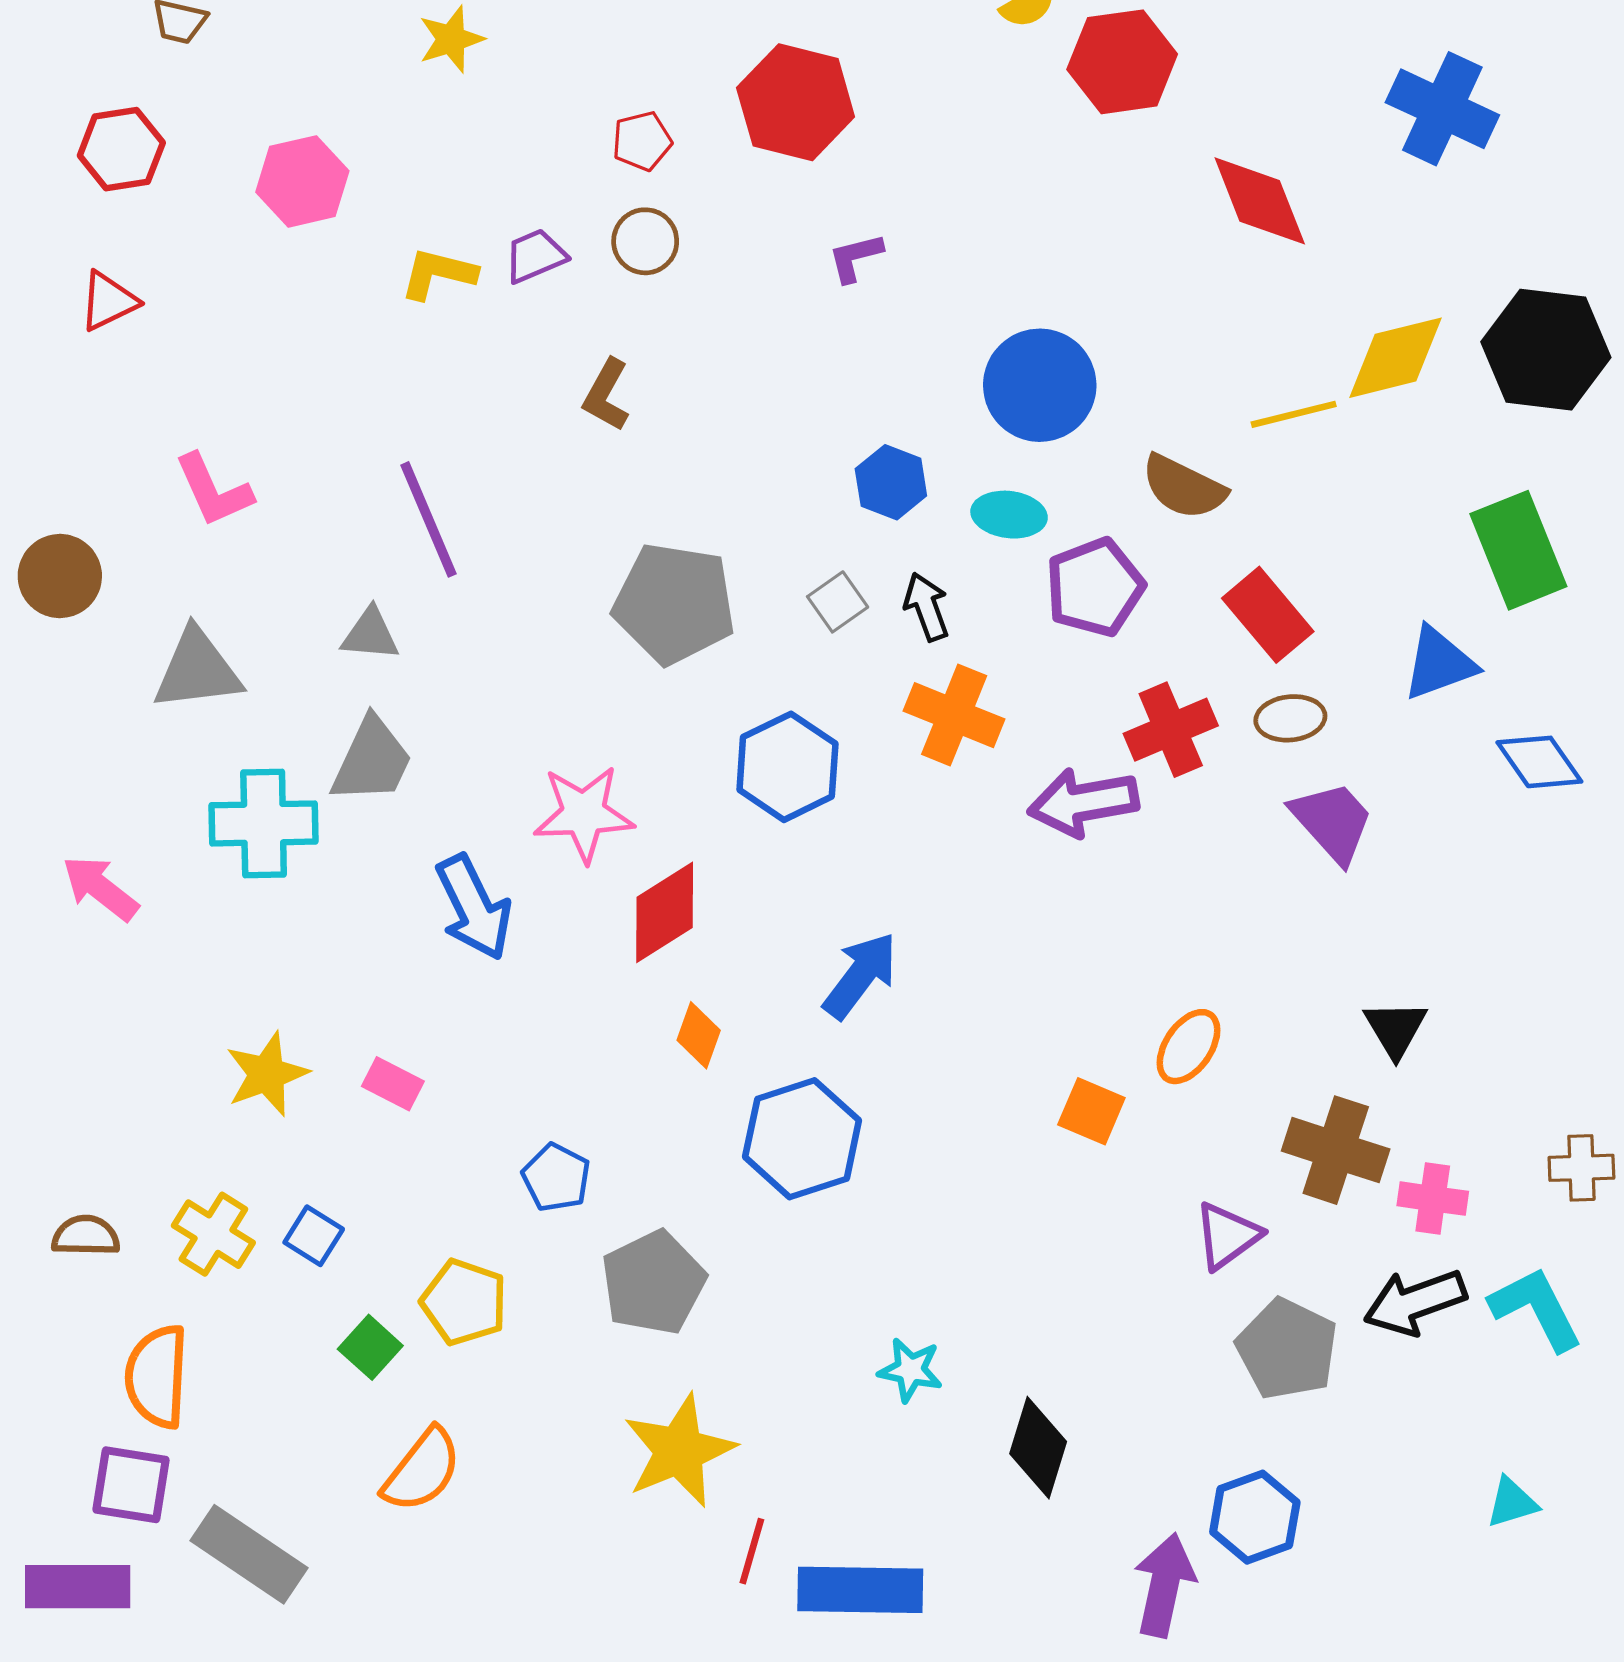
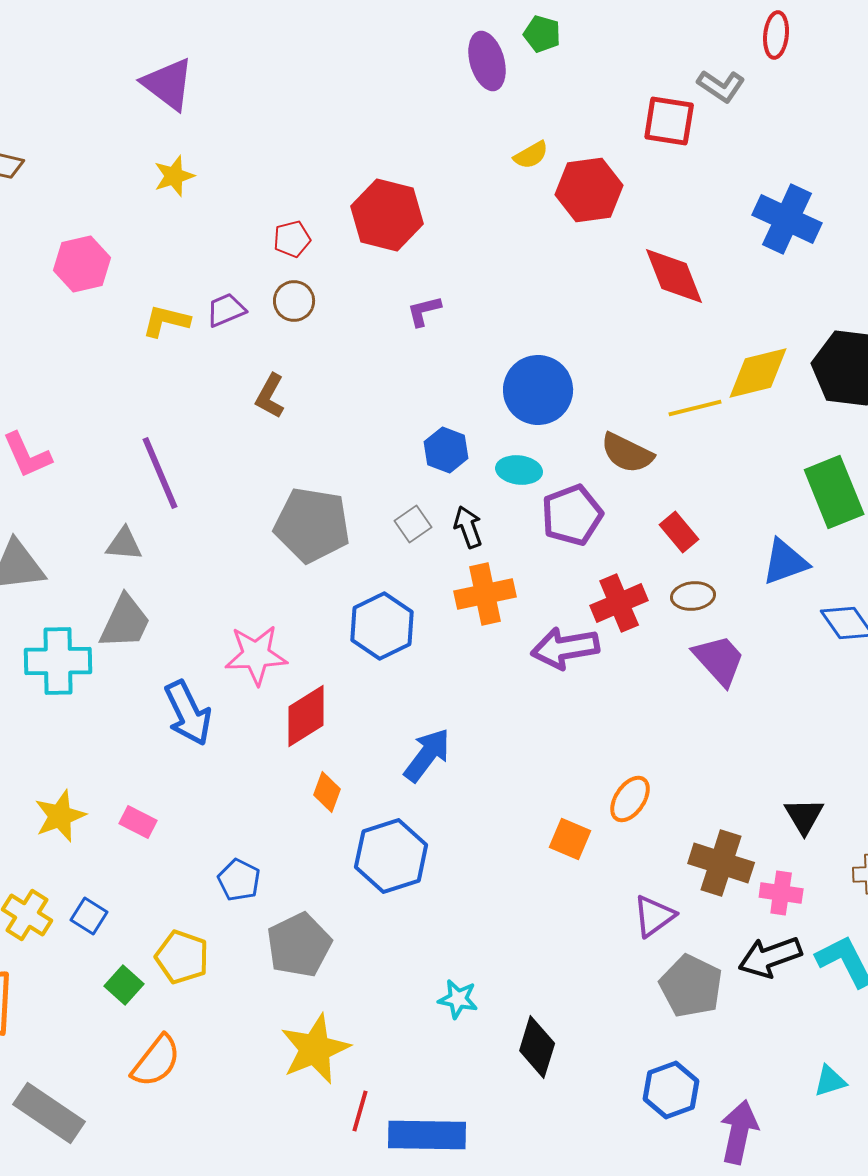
red rectangle: (1268, 615) -> (679, 532), size x0.7
orange cross: (954, 715) -> (485, 594), turned -34
black triangle: (1395, 1029) -> (804, 816), moved
purple arrow: (1164, 1585) -> (739, 1132), moved

